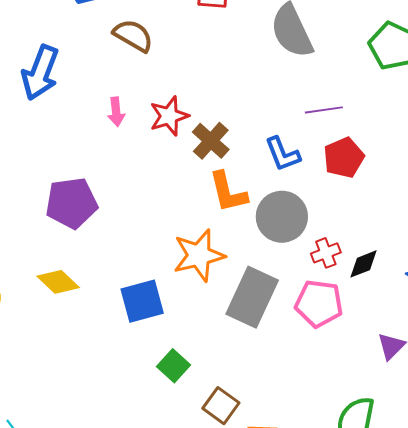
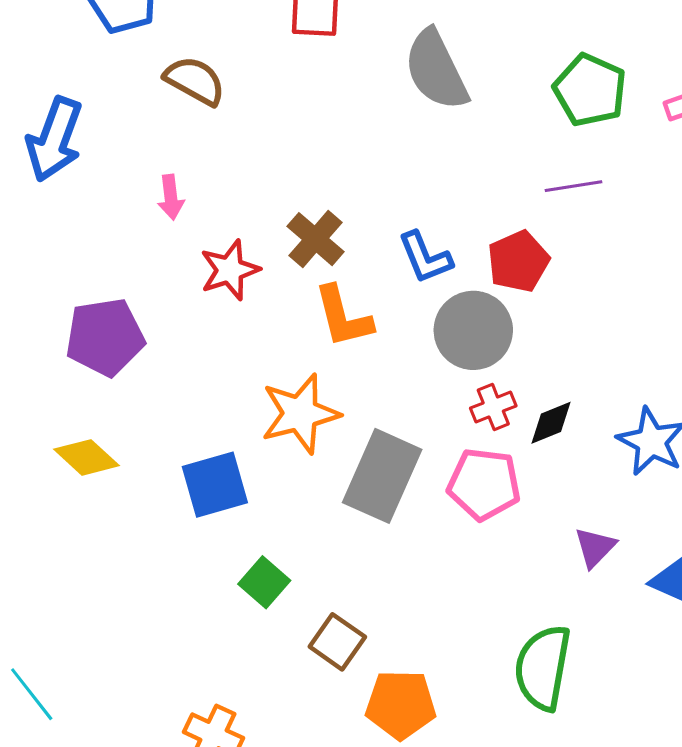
purple line: (324, 110) -> (574, 186), moved
red star: (169, 116) -> (230, 270), moved
gray circle: (282, 217) -> (473, 330), moved

